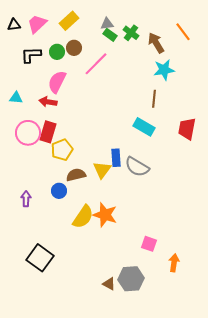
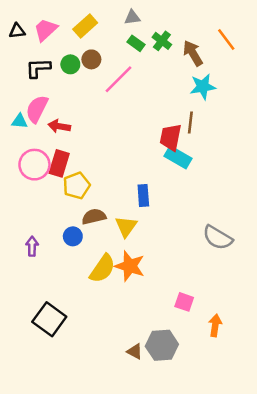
gray triangle: (107, 24) -> (132, 17), moved
pink semicircle: (57, 82) -> (37, 109), moved
red trapezoid: (187, 129) -> (171, 137), moved
gray semicircle: (137, 167) -> (218, 238), moved
yellow triangle: (102, 170) -> (126, 226), moved

